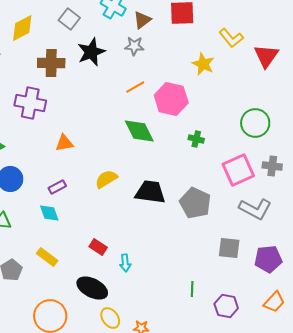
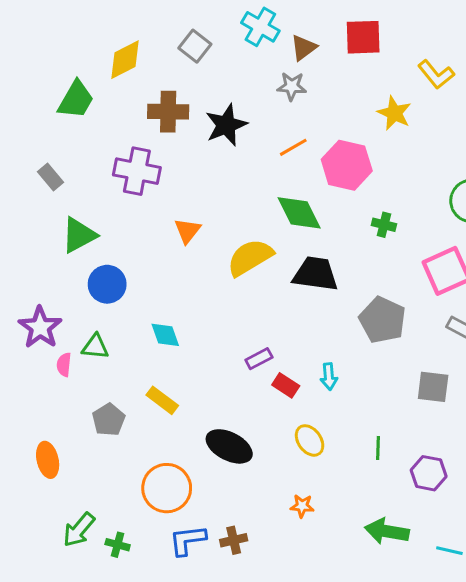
black star: (91, 52) -> (226, 125), moved
orange triangle: (64, 143) -> (187, 231), turned -42
yellow semicircle: (106, 179) -> (250, 257), moved, size x1.4
purple rectangle: (57, 187) -> (259, 359), moved
black trapezoid: (150, 192) -> (315, 274), moved
red rectangle: (98, 247) -> (286, 385), moved
cyan arrow: (125, 263) -> (329, 376), moved
yellow ellipse: (110, 318) -> (310, 440), moved

